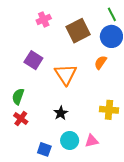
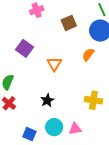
brown square: (78, 31) -> (69, 23), size x0.7
orange triangle: (66, 74) -> (54, 64), size x0.7

